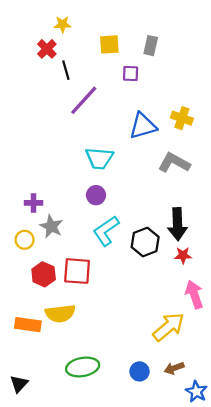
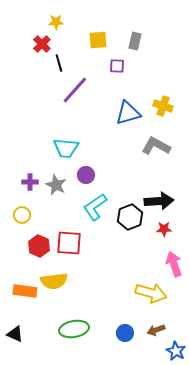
cyan trapezoid: (99, 158) -> (66, 148), moved
black arrow: (177, 224) -> (159, 201), turned -92
gray star: (51, 226) -> (56, 185), moved
yellow arrow: (169, 327) -> (151, 293), turned 56
black triangle: (19, 384) -> (15, 334), moved, turned -48

